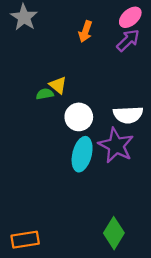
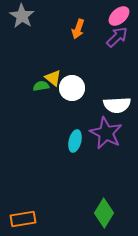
white circle: (79, 117) -> (72, 88), moved
cyan ellipse: (82, 154) -> (75, 141), size x0.7

